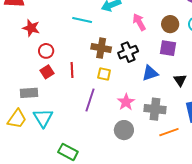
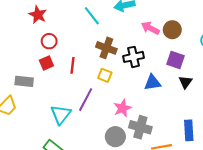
cyan line: (82, 20) -> (92, 16), turned 30
pink arrow: (139, 22) -> (150, 28), turned -42
brown circle: (170, 24) -> (172, 30), moved
black triangle: (180, 80) -> (185, 82), moved
gray cross: (155, 109) -> (140, 127), moved
cyan triangle: (43, 118) -> (61, 114), moved

